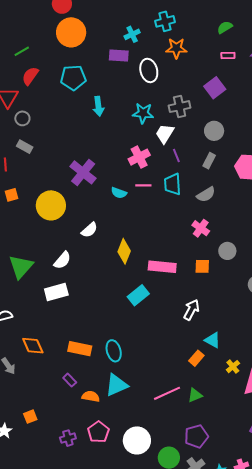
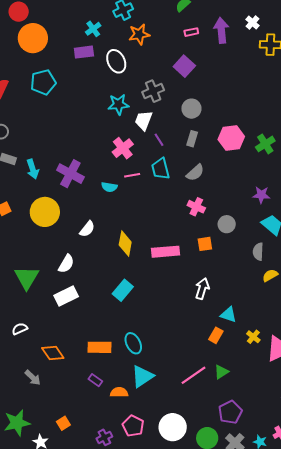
cyan arrow: (98, 106) -> (33, 169), moved
cyan rectangle: (138, 295) -> (123, 290), moved

